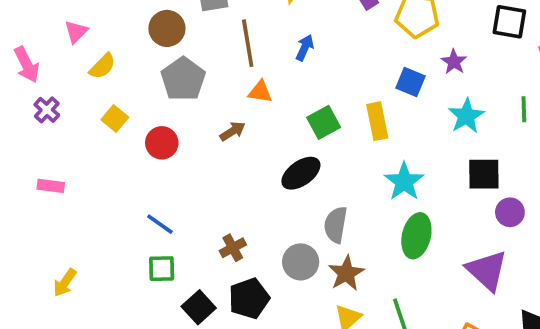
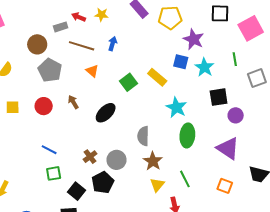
brown line: (248, 43) -> (82, 46), turned -55
purple star: (454, 62) -> (194, 39), size x1.5
blue square: (410, 82) -> (181, 62), moved
orange triangle: (260, 92) -> (92, 71), turned 40
yellow square: (115, 119) -> (13, 107), moved, turned -32
yellow rectangle: (377, 121) -> (157, 77), turned -30
brown arrow: (233, 131) -> (73, 102), moved, turned -80
black ellipse: (301, 173) -> (106, 113), moved
gray circle: (301, 262) -> (116, 160), moved

